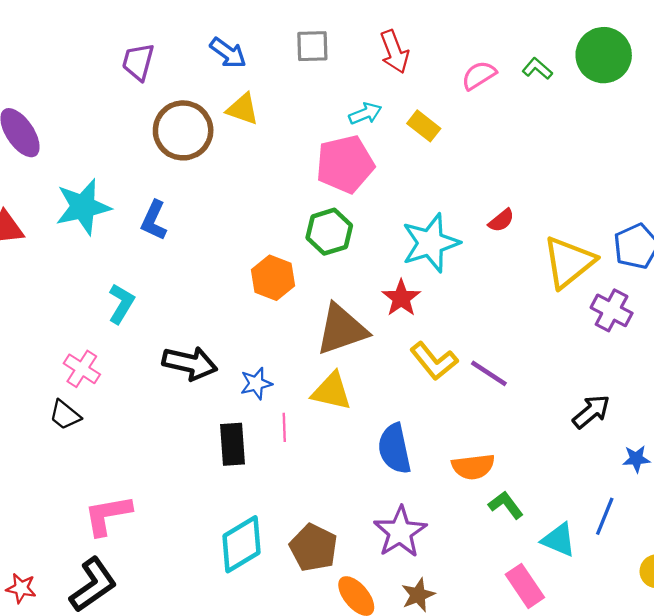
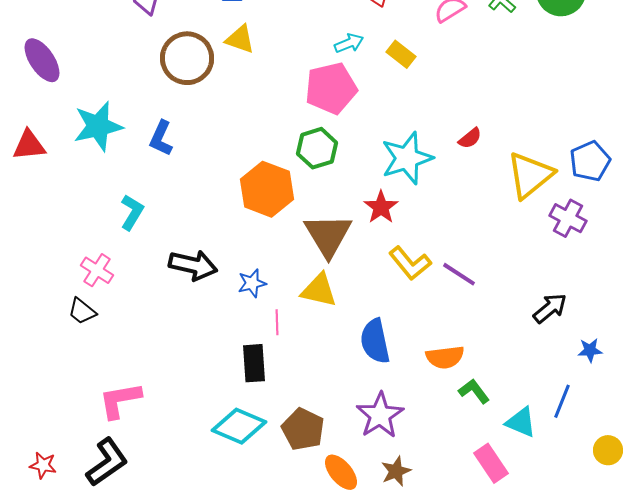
orange hexagon: (273, 278) -> (267, 189), size x1.4
brown triangle: (342, 330) -> (328, 235), turned -42
black rectangle: (233, 444) -> (254, 363), moved
cyan diamond: (242, 544) -> (239, 426), turned 54

